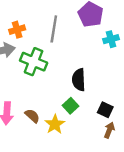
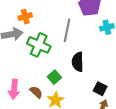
gray line: (54, 29) -> (67, 30), moved
green square: (71, 106) -> (54, 77), moved

